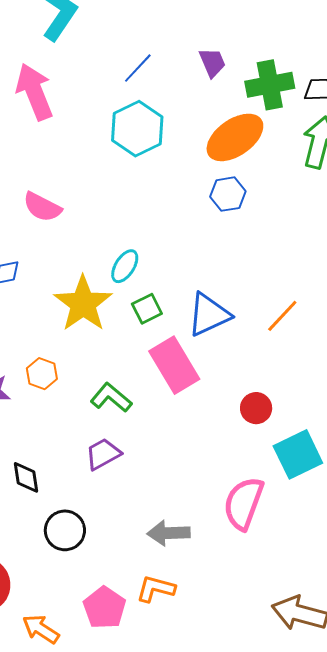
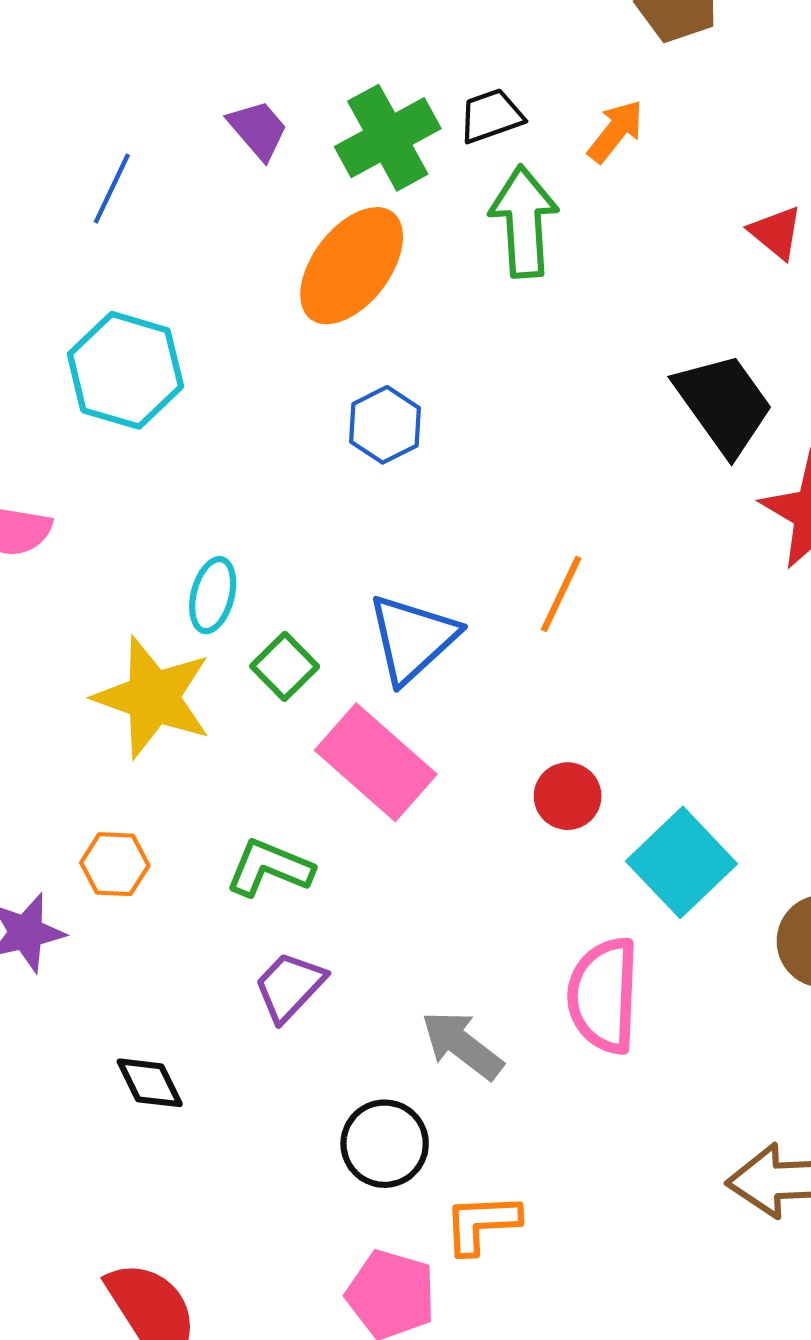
cyan hexagon: (137, 129) -> (125, 370), moved
blue hexagon: (228, 194) -> (385, 425), moved
black circle: (65, 530) -> (385, 1144), moved
gray arrow: (169, 533) -> (462, 1045), moved, turned 57

